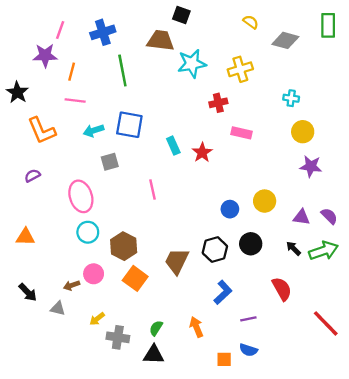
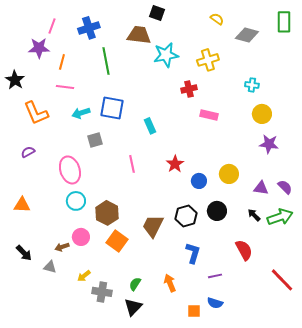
red star: (202, 152) -> (175, 164), moved
blue L-shape: (223, 292) -> (193, 253), turned -30
black triangle: (154, 355) -> (133, 307), turned -48

